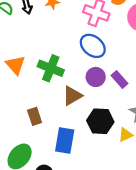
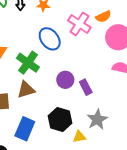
blue ellipse: (93, 46) -> (50, 39), moved
brown triangle: (72, 96) -> (26, 90), moved

